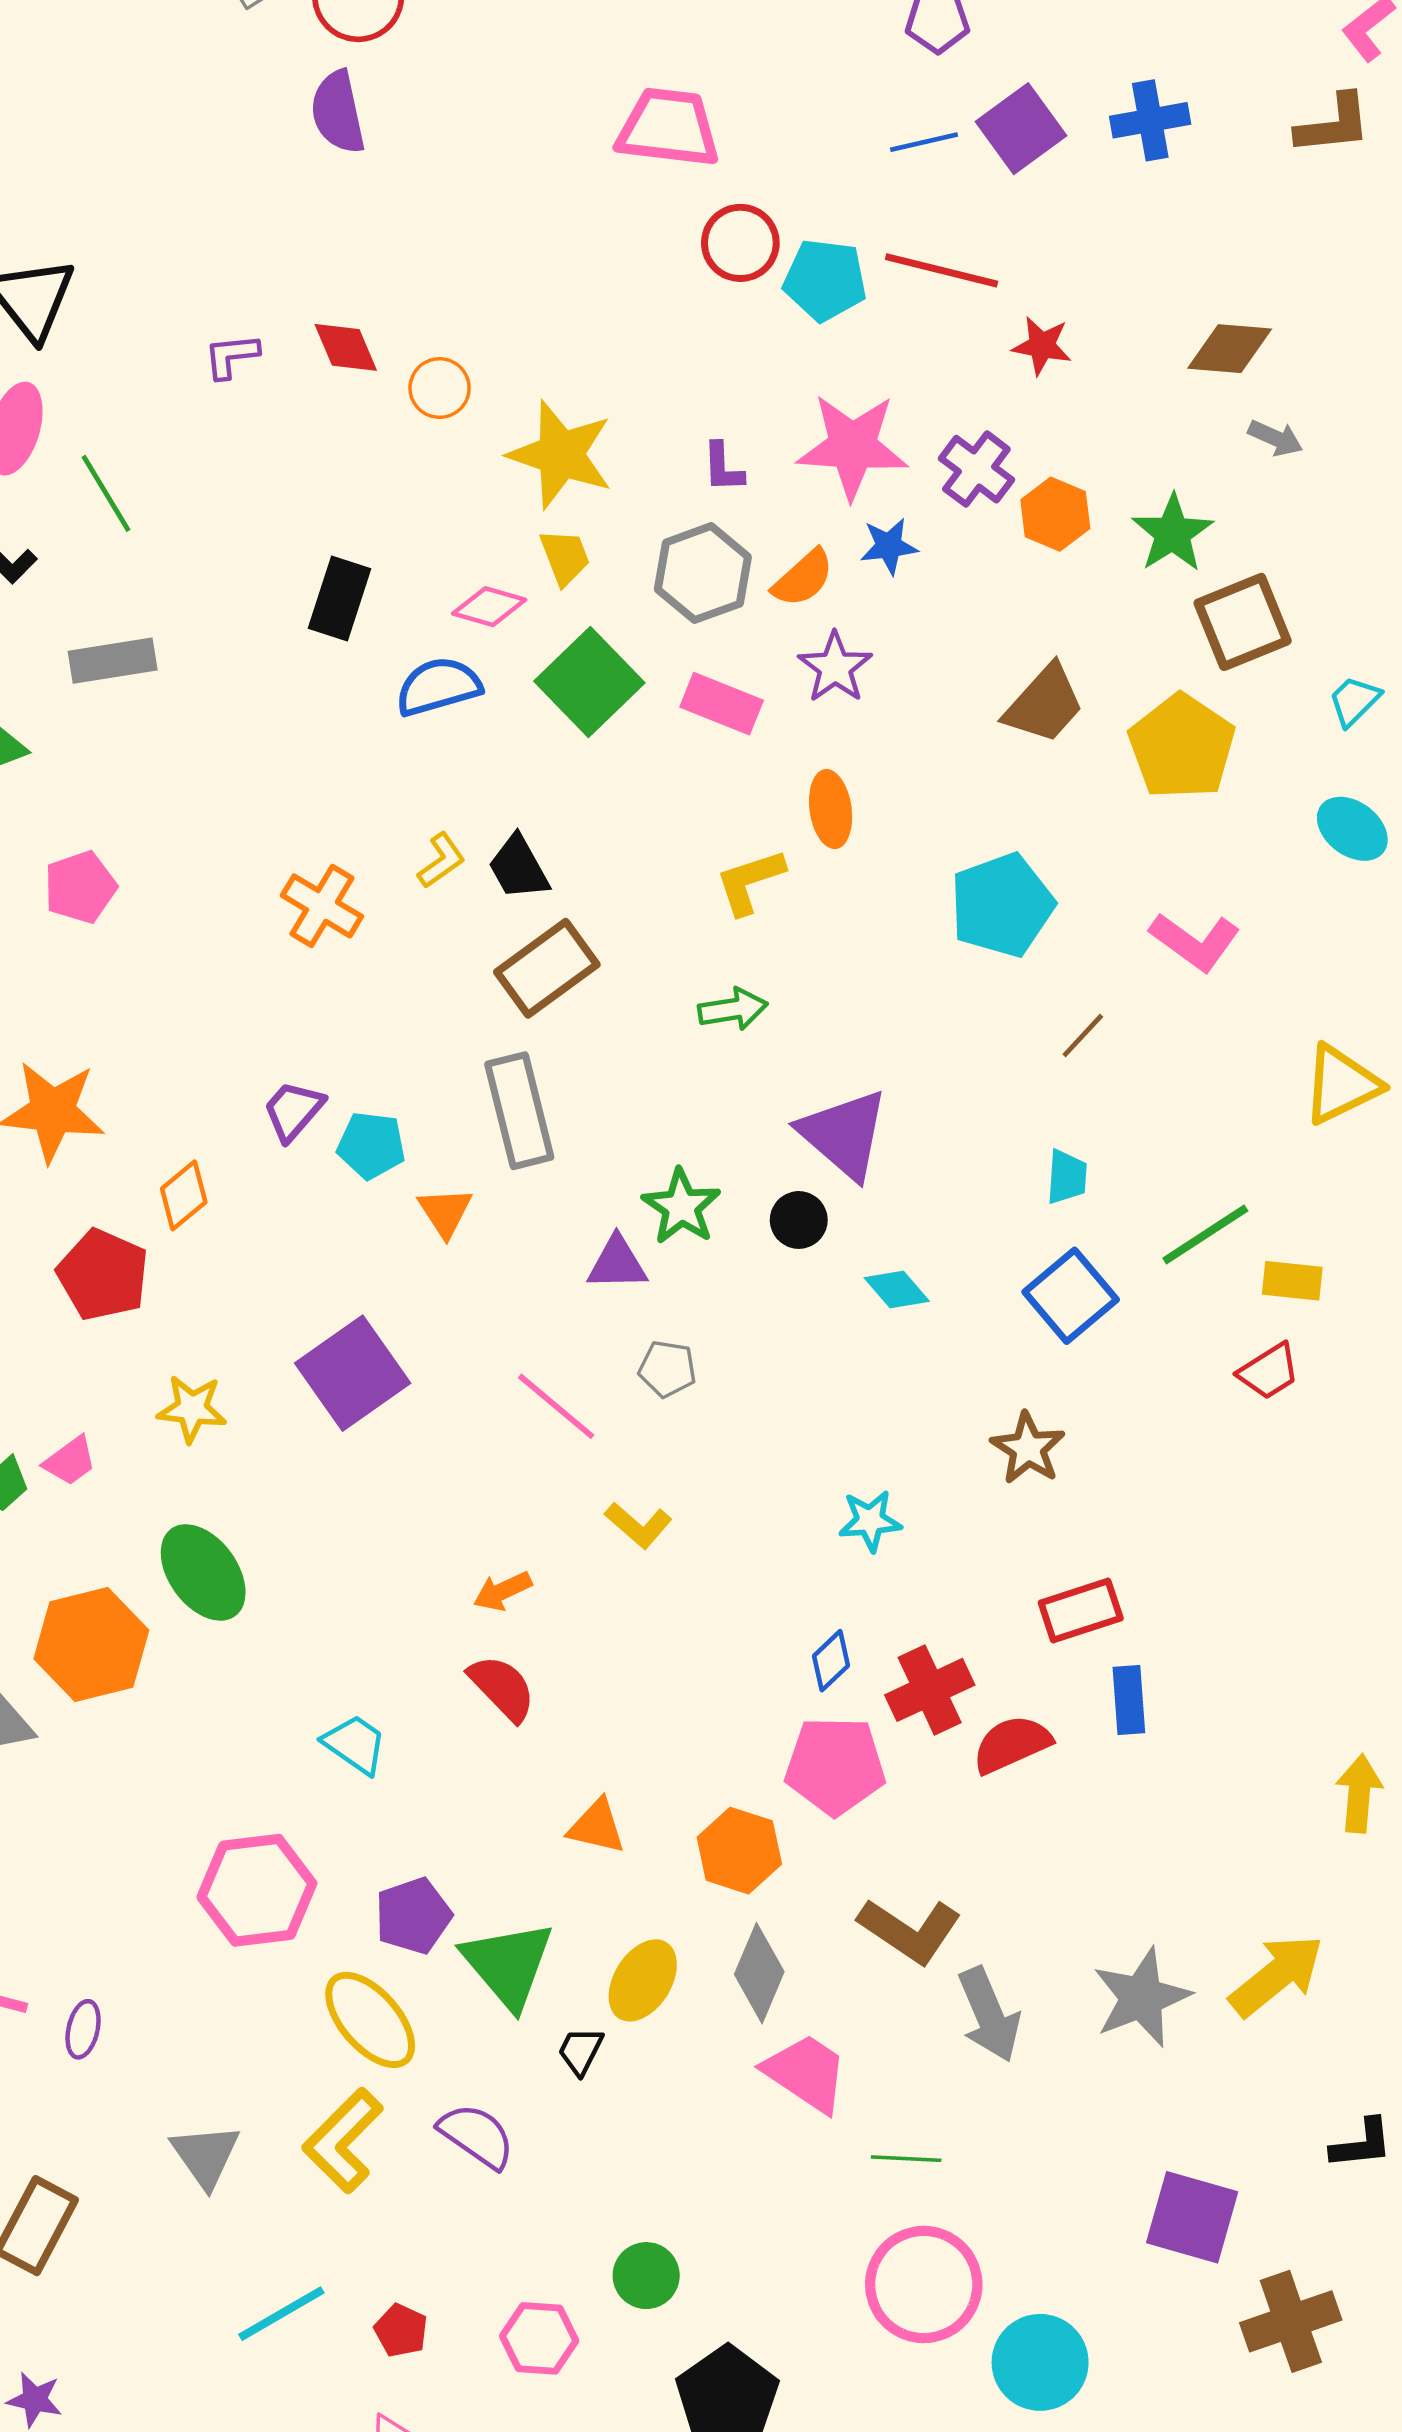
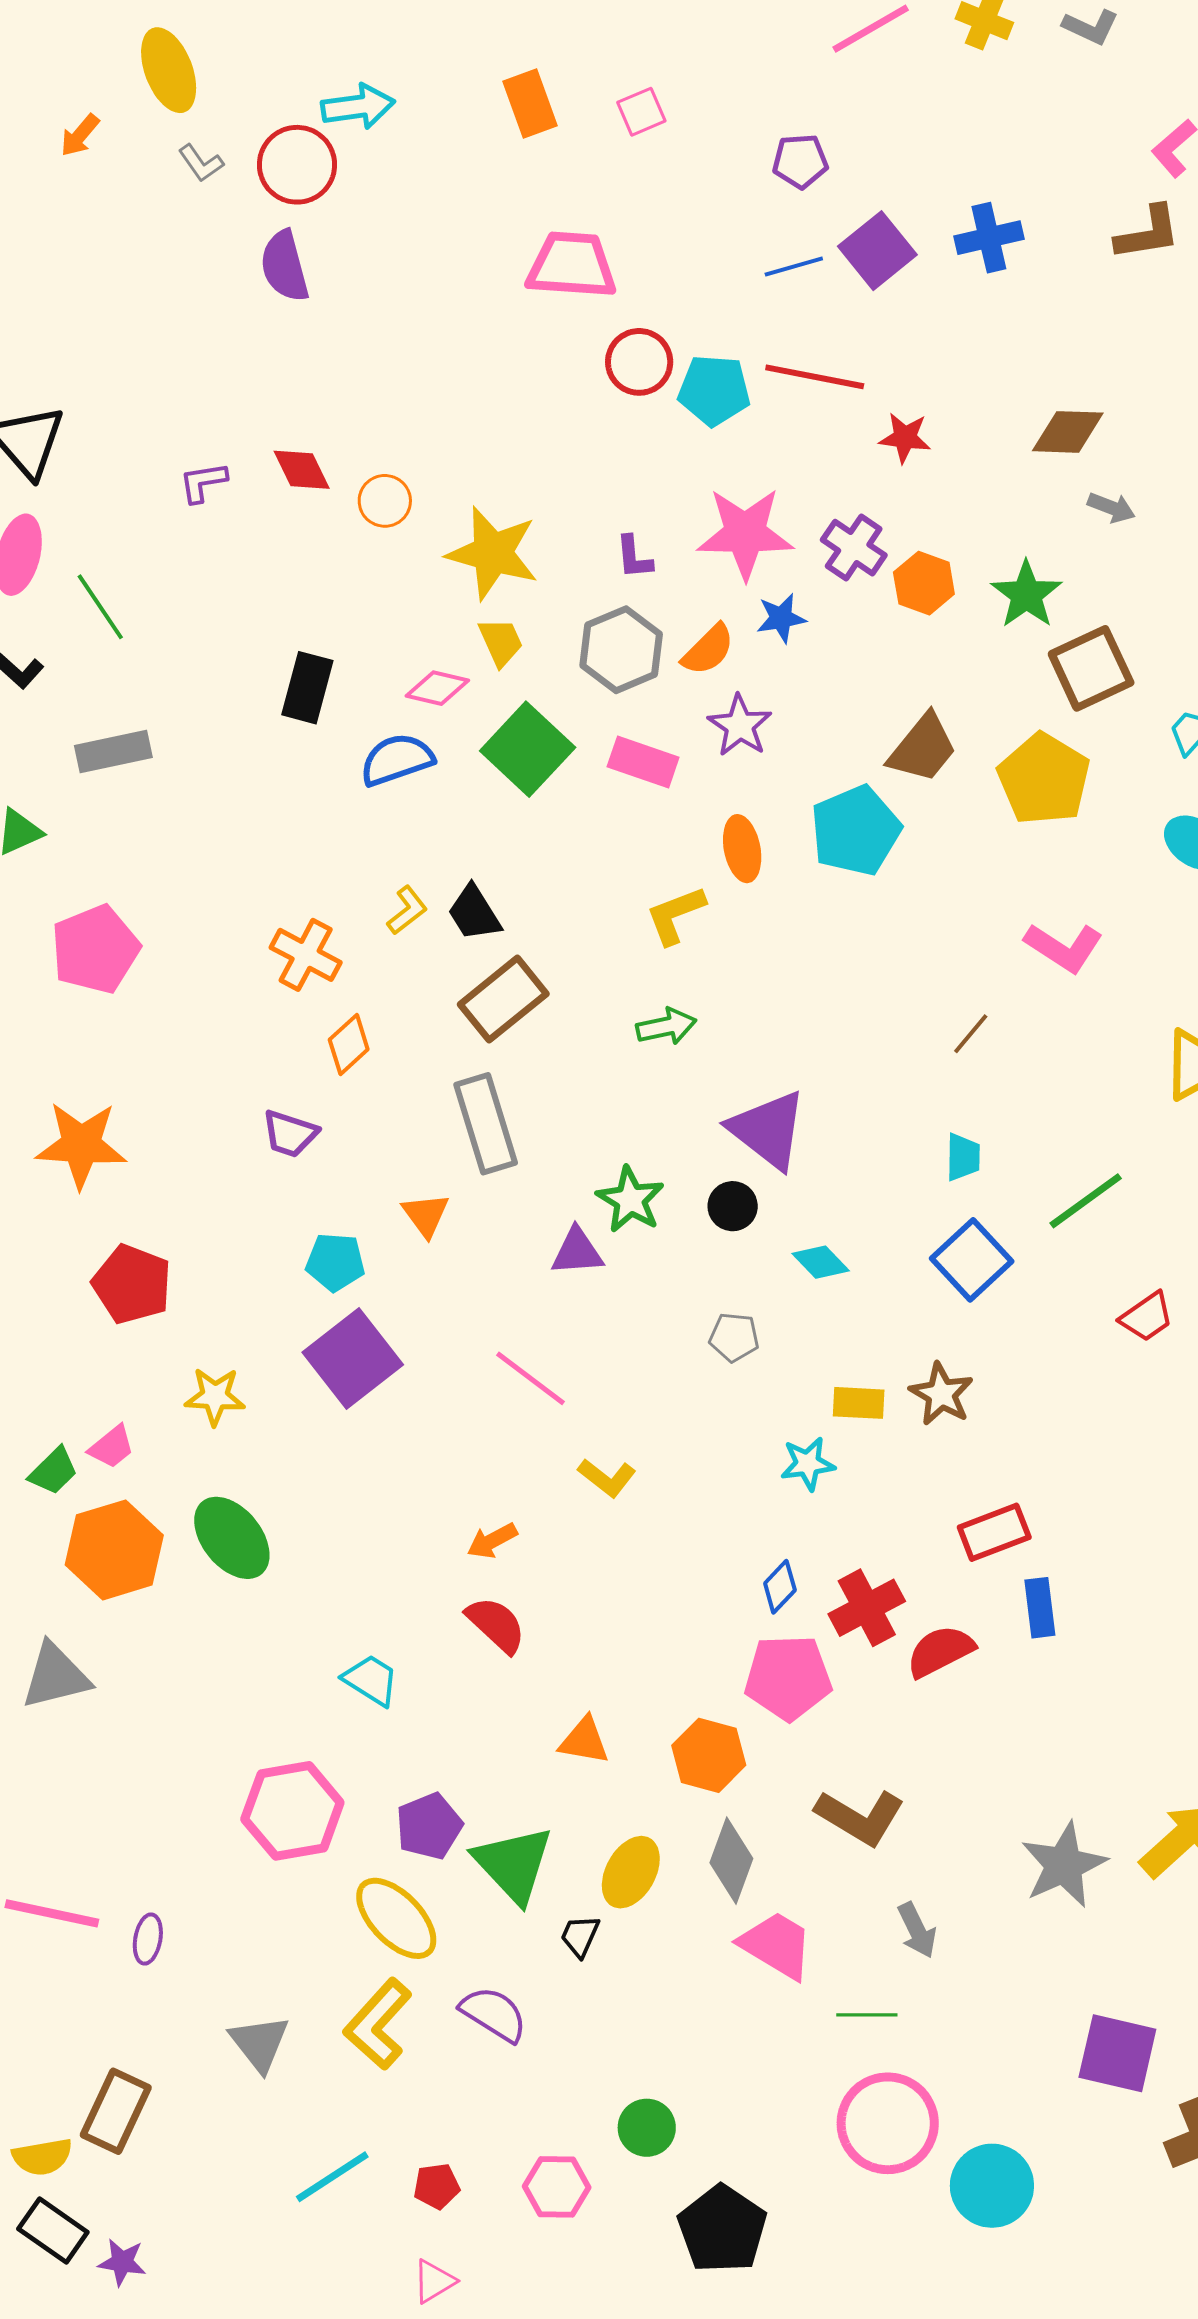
pink pentagon: (80, 887) -> (95, 949), size x1.4
cyan pentagon: (1002, 905) -> (856, 831), moved
purple trapezoid: (293, 1111) -> (290, 1134), turned -110
cyan pentagon: (371, 1145) -> (335, 1262), moved
orange diamond: (184, 1195) -> (349, 1044), moved
yellow rectangle: (1292, 1281) -> (859, 1403), moved
gray pentagon: (667, 1369) -> (734, 1337), moved
orange hexagon: (91, 1644) -> (114, 1550), moved
gray arrow: (989, 2015) -> (917, 1930), moved, size x0.7
red pentagon: (401, 2330) -> (437, 2186), turned -30

